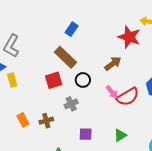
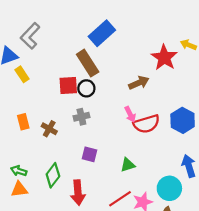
blue rectangle: (72, 29) -> (102, 33), size x1.6
yellow rectangle: (12, 80) -> (22, 74), turned -32
black circle: (83, 80) -> (86, 88), moved
brown cross: (46, 121) -> (49, 129), turned 32

